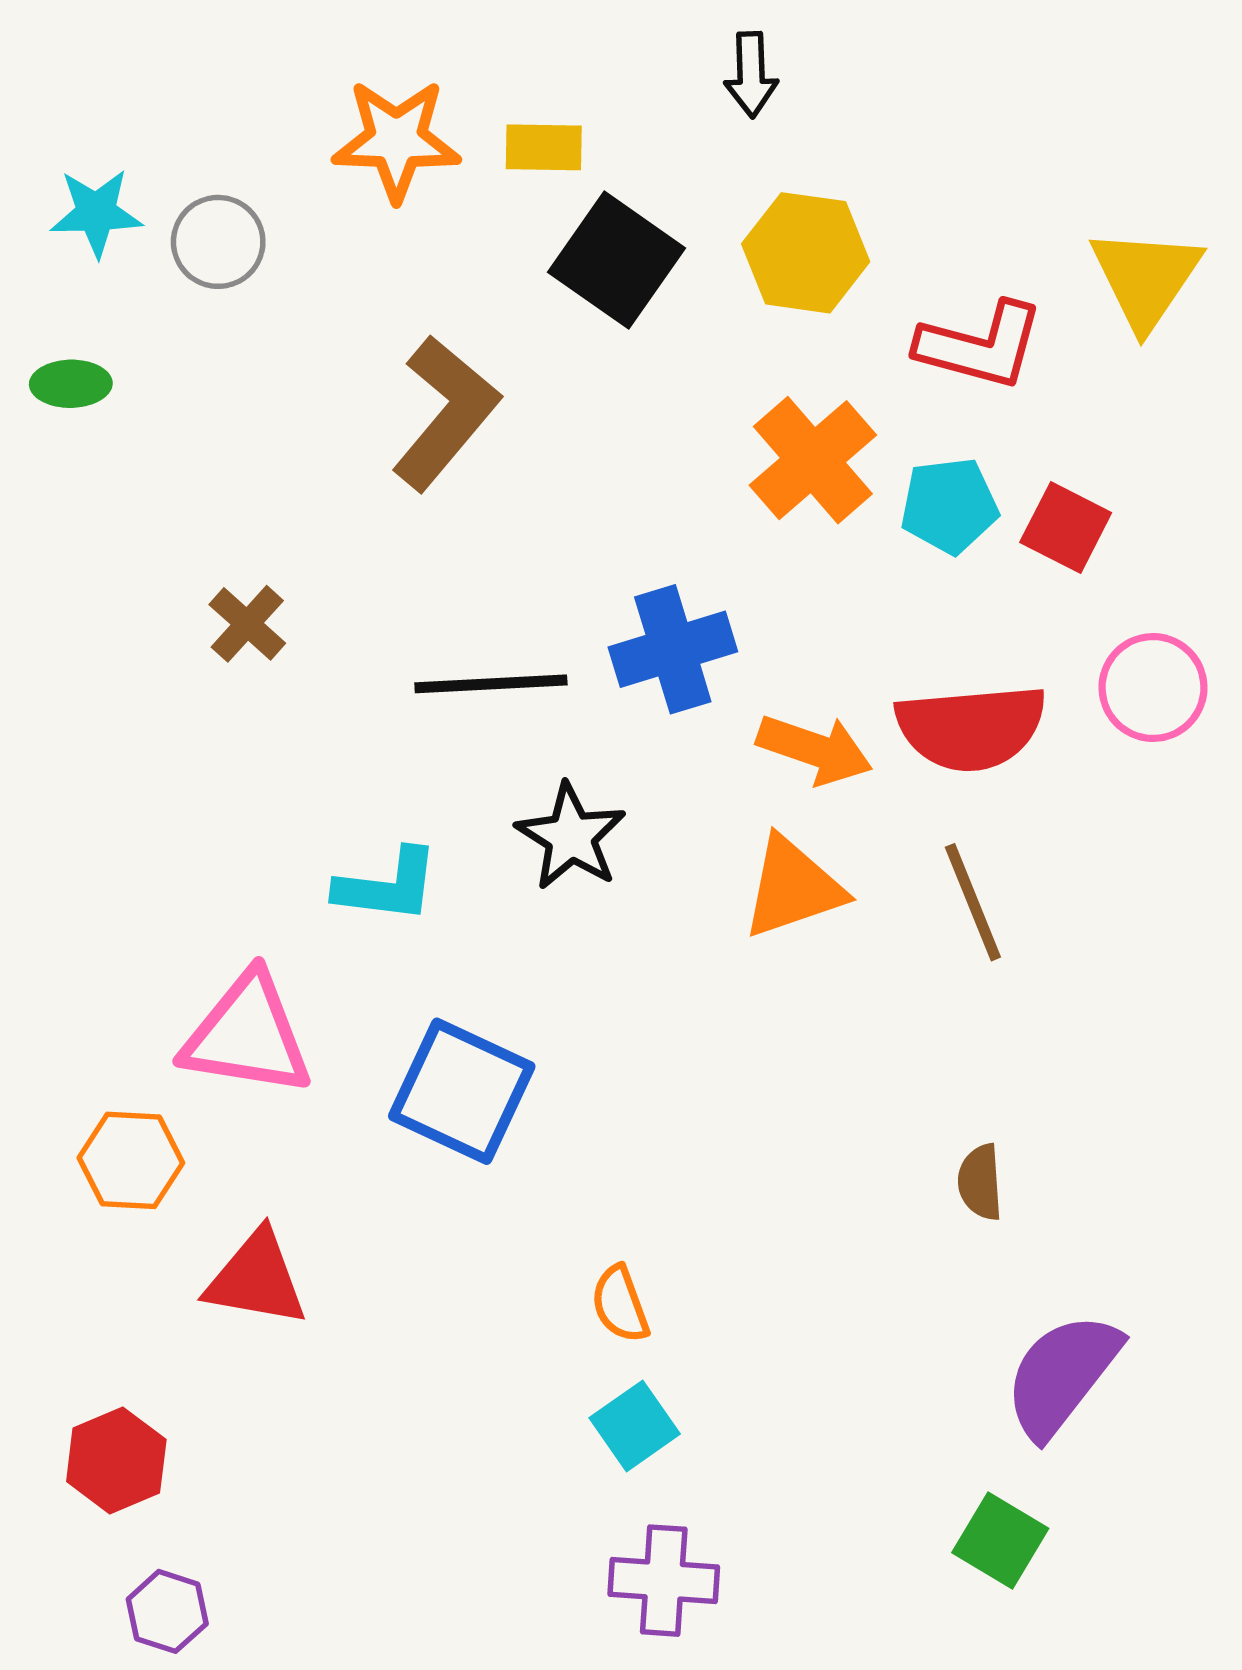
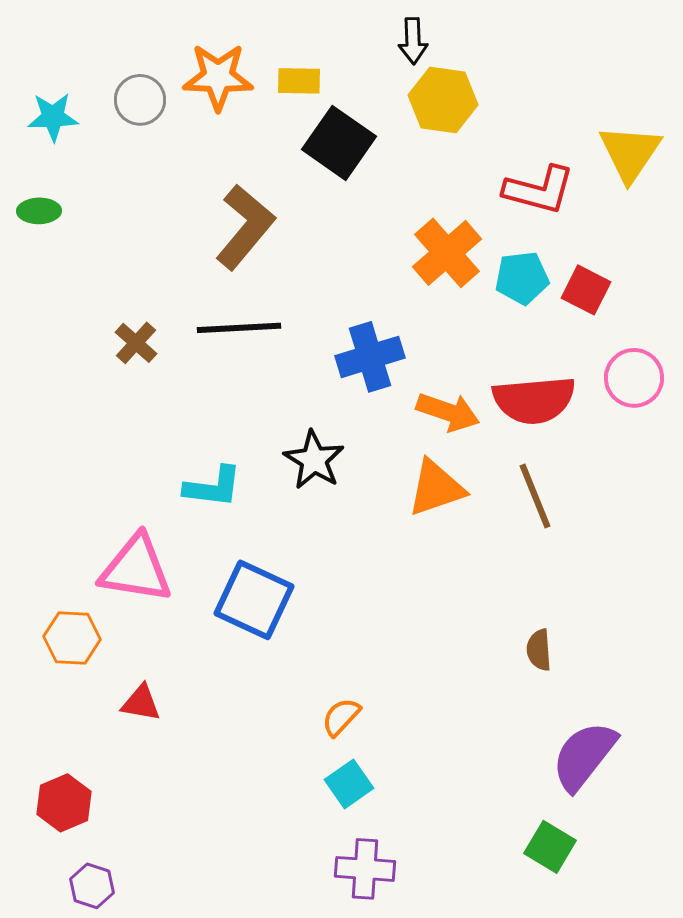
gray circle: (218, 242) -> (140, 100), moved
yellow hexagon: (806, 253) -> (443, 100), moved
black line: (491, 684) -> (239, 328), moved
red triangle: (256, 1279) -> (141, 703), size x0.7
orange semicircle: (620, 1304) -> (341, 717), turned 63

